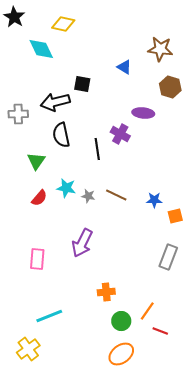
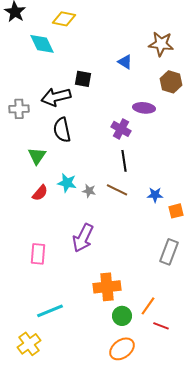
black line: (97, 149) -> (124, 161), moved
orange cross: (106, 292) -> (107, 287), size x1.5

